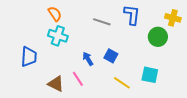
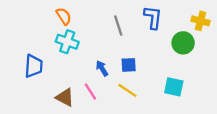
gray line: (102, 22) -> (118, 25), turned 54
blue square: (111, 56) -> (129, 65), turned -32
yellow line: (122, 83) -> (127, 90), moved

